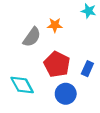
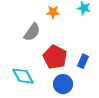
orange star: (55, 25) -> (53, 12), moved

